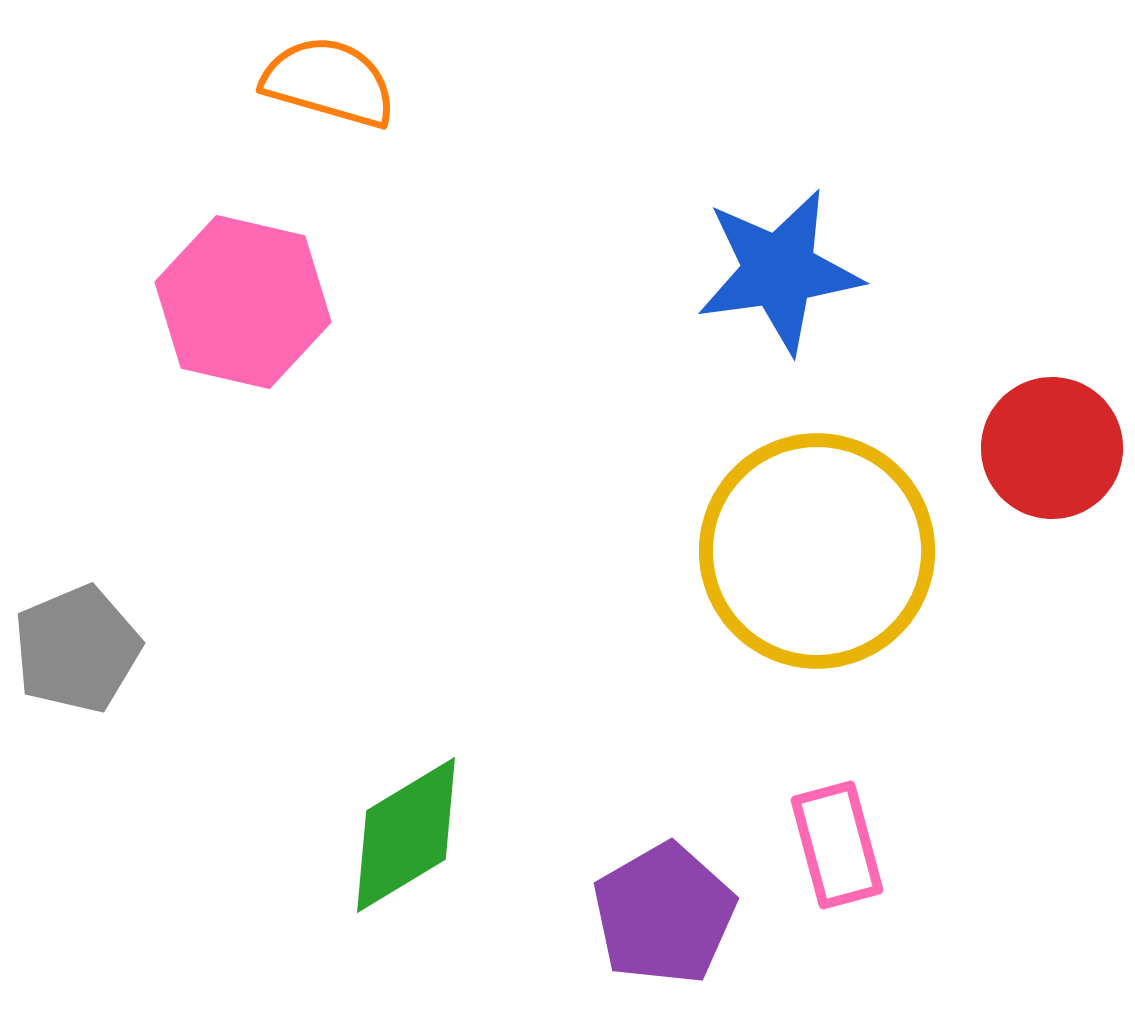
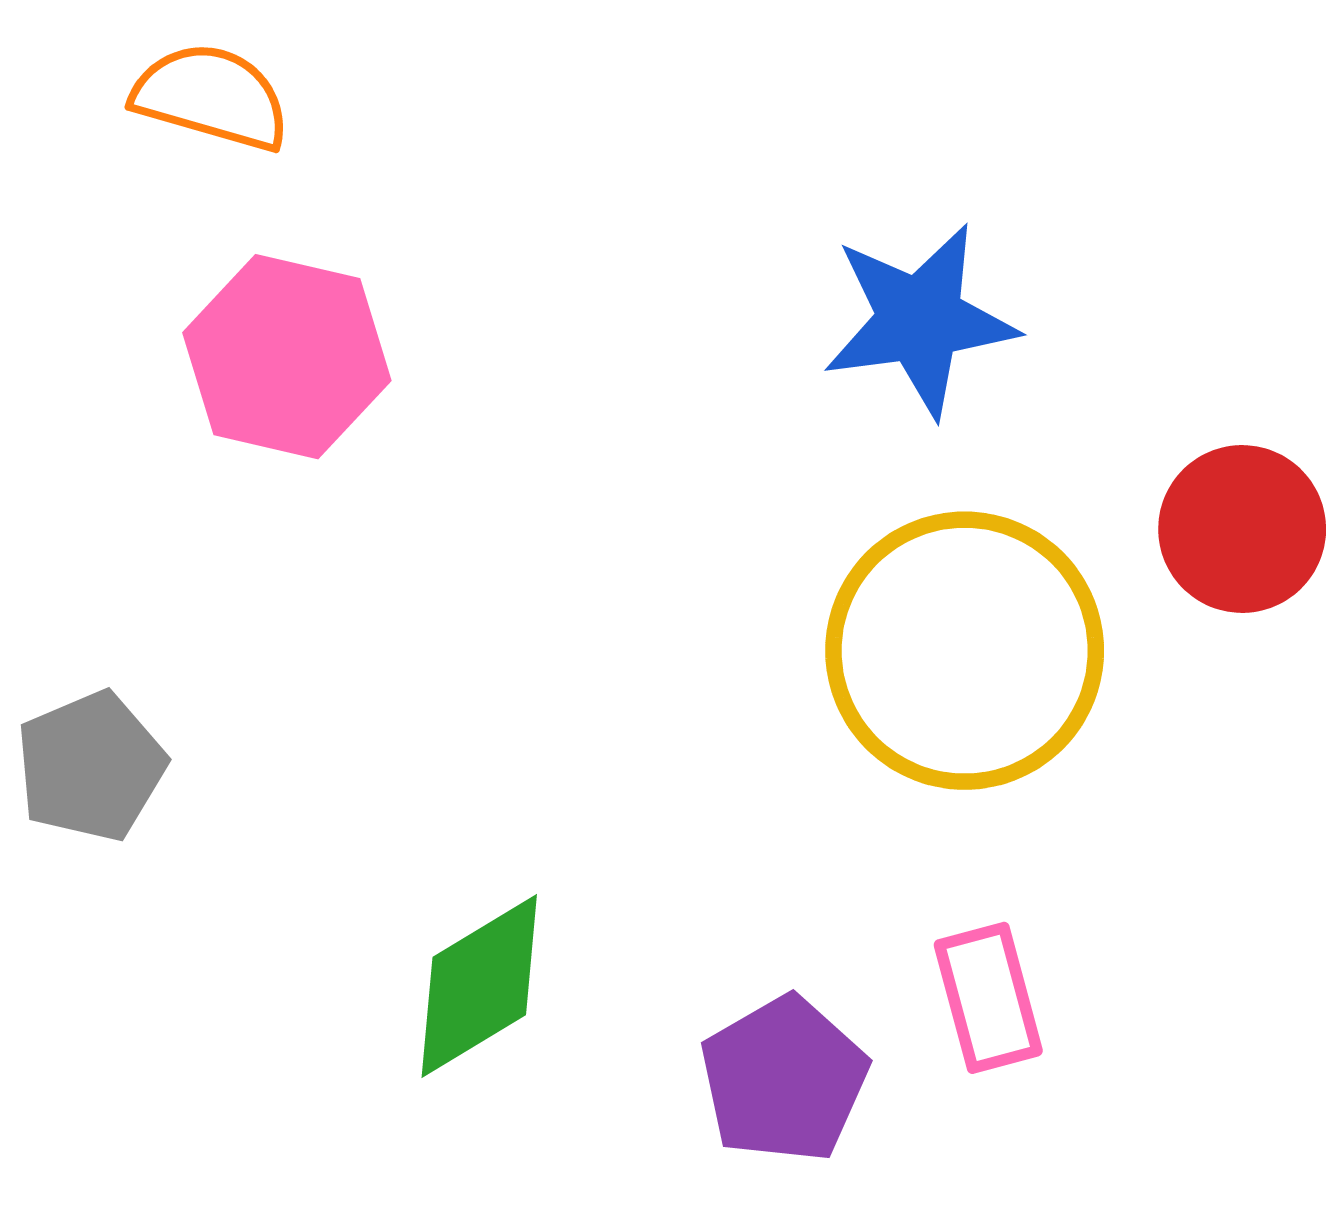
orange semicircle: (329, 82) -> (211, 97), moved

